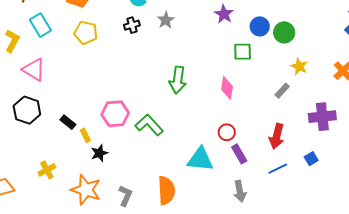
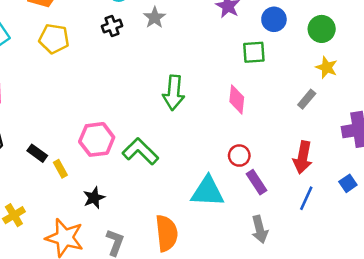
green circle: (284, 32) -> (322, 29), moved
black star: (99, 153) -> (94, 198), moved
blue line: (278, 169) -> (306, 198), turned -36

